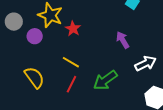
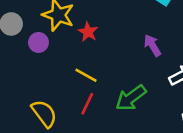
yellow semicircle: (34, 78) -> (44, 114), moved

